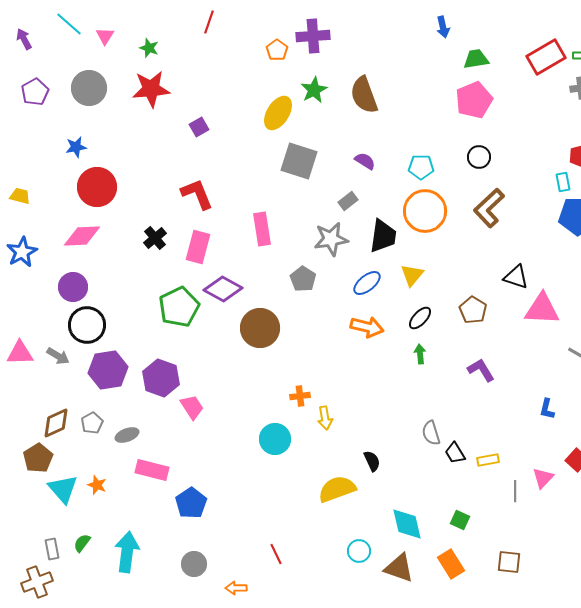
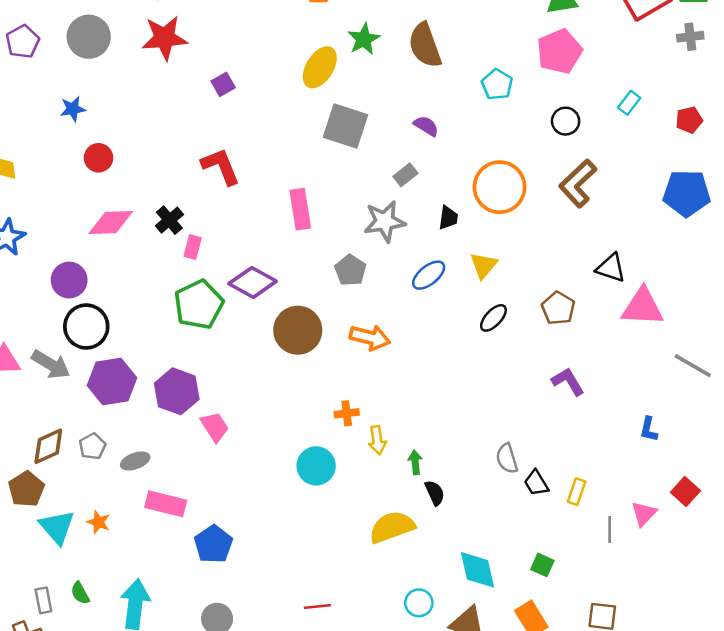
cyan pentagon: (421, 167) -> (497, 84), moved, turned 30
cyan rectangle: (563, 182) -> (629, 103), moved, turned 48
red circle: (97, 187) -> (98, 158), size x0.6
pink diamond: (82, 236) -> (111, 223), moved
black trapezoid: (383, 236) -> (448, 218), size x0.6
pink rectangle: (198, 247) -> (193, 247), moved, size x0.6
orange arrow: (367, 327) -> (370, 338), moved
green arrow: (420, 354) -> (415, 462), moved
gray arrow: (58, 356) -> (51, 364), size x1.4
yellow rectangle: (488, 460) -> (577, 492), turned -60
green semicircle: (82, 543) -> (80, 593), turned -66
red line: (276, 554) -> (317, 607), turned -70

